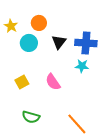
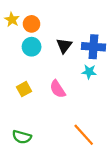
orange circle: (39, 23) -> (32, 24), moved
yellow star: (11, 26) -> (12, 20), moved
green semicircle: (31, 117) -> (22, 137), moved

